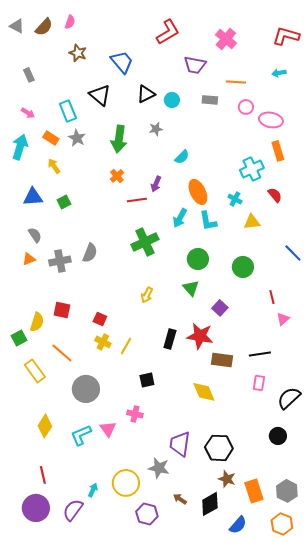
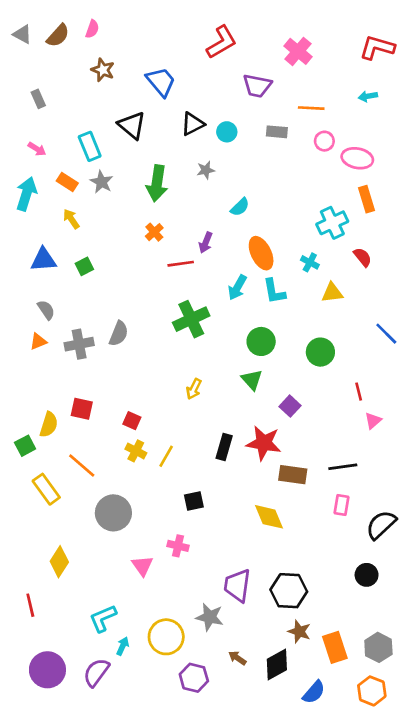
cyan L-shape: (81, 435) -> (103, 618), moved
red line: (43, 475) -> (30, 605), moved

